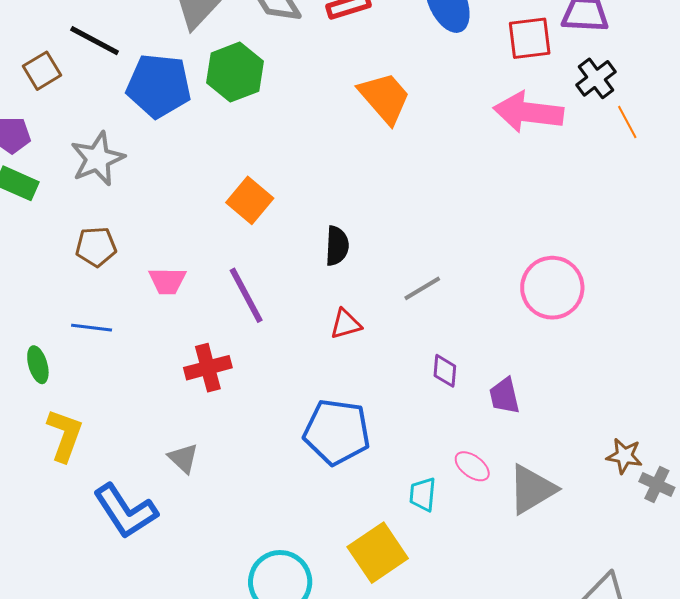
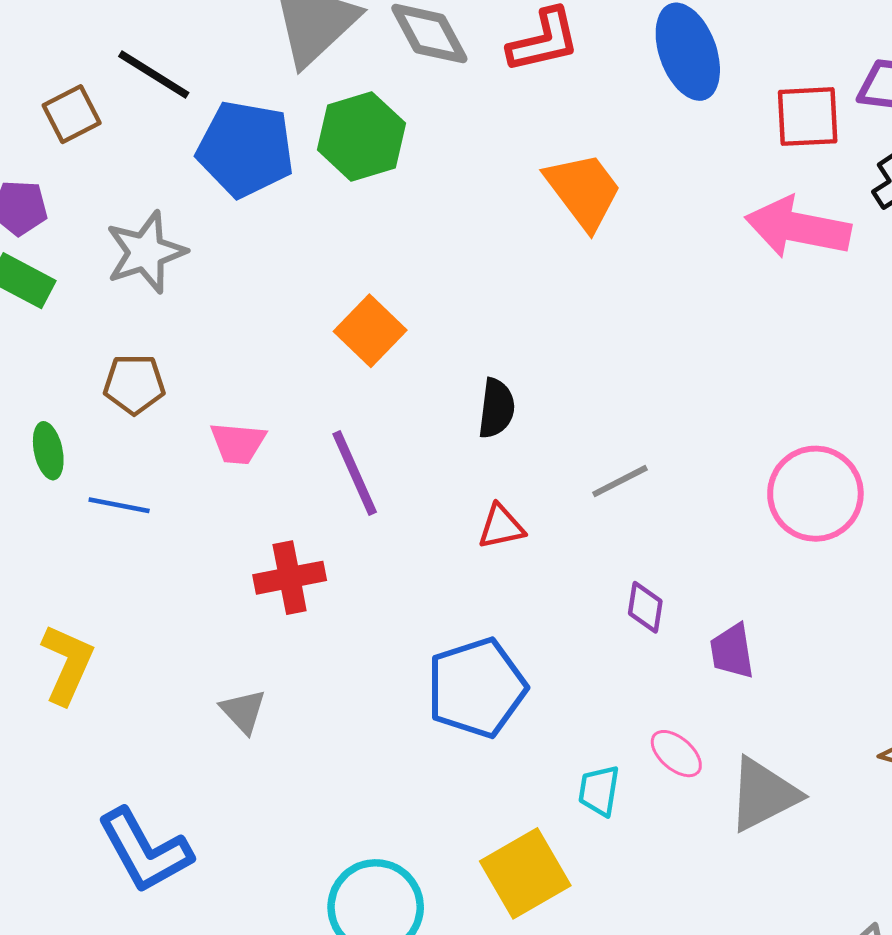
green ellipse: (38, 365) -> (48, 451), moved
blue pentagon: (337, 432) -> (476, 688), turned -30
blue L-shape: (125, 511) -> (145, 851), moved

